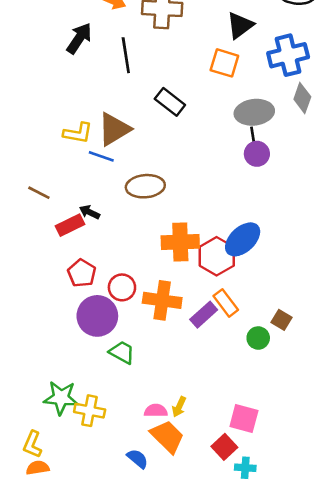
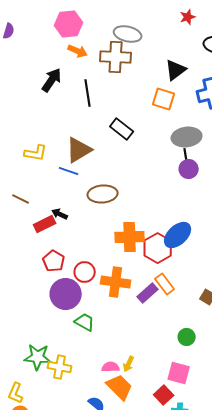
yellow L-shape: (78, 133) -> (36, 153), moved
green circle: (258, 338) -> (187, 337), moved

